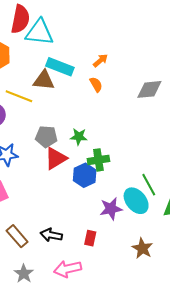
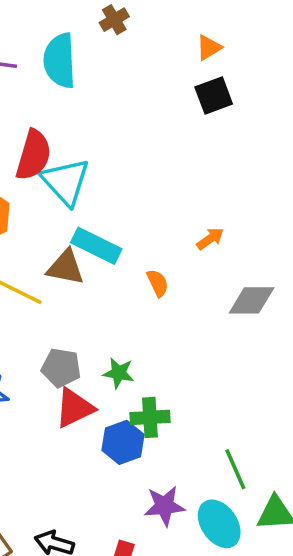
cyan triangle: (39, 32) -> (65, 182), turned 36
orange arrow: (100, 61) -> (210, 239), moved
cyan ellipse: (136, 201) -> (219, 524), moved

